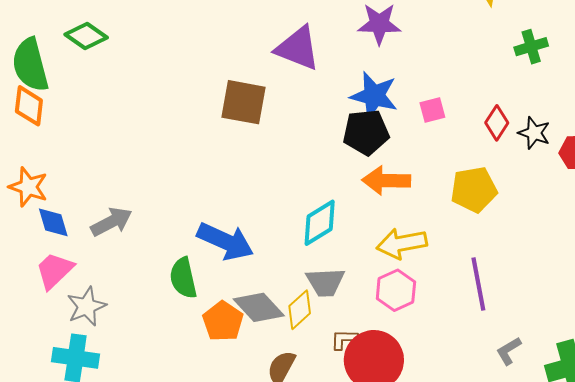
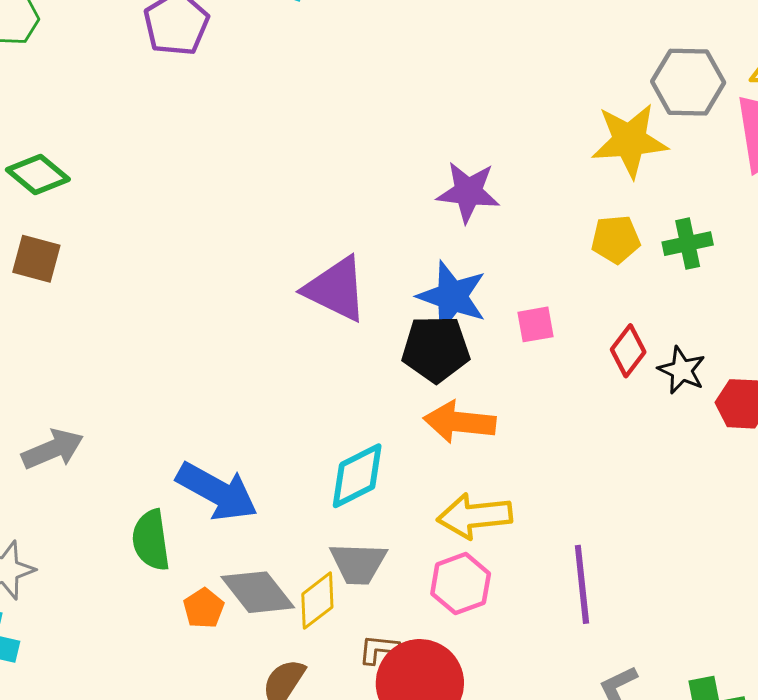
purple triangle: (298, 48) -> (336, 289), moved
brown square: (244, 102) -> (36, 259), moved, size x0.7
yellow pentagon: (474, 190) -> (616, 239), moved, size x0.7
orange pentagon: (223, 321) -> (204, 608), size x0.7

